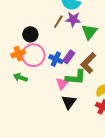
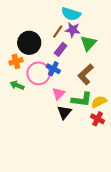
black circle: (30, 34) -> (29, 43), size x1.5
pink circle: (33, 55) -> (39, 73), moved
purple rectangle: (69, 57) -> (61, 49), moved
green L-shape: (76, 77) -> (82, 100), moved

